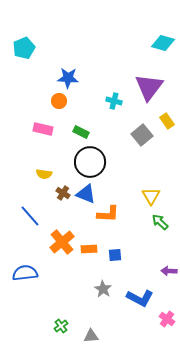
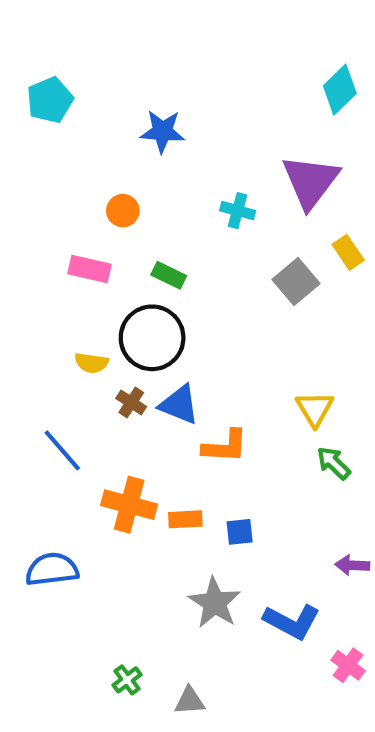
cyan diamond: (163, 43) -> (340, 90), turned -60
blue star: (68, 78) -> (162, 131), moved
black circle: (90, 162) -> (152, 338), moved
orange cross: (62, 242) -> (129, 505), turned -35
gray star: (103, 289) -> (215, 603), size x1.4

